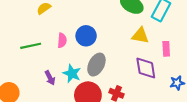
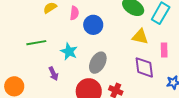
blue circle: (86, 36) -> (93, 25), moved
pink semicircle: (62, 40) -> (74, 13), moved
cyan star: (72, 73) -> (69, 52), moved

